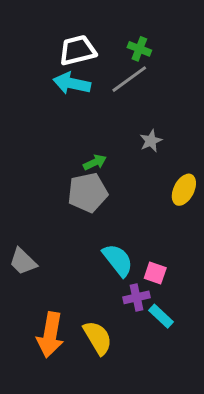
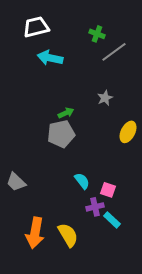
white trapezoid: (78, 50) -> (36, 27), moved
gray line: (129, 79) -> (114, 52), moved
cyan semicircle: (118, 260) -> (82, 181), size x0.7

